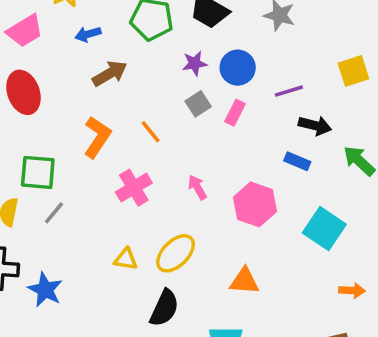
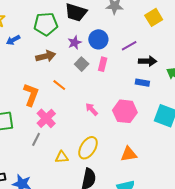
yellow square: (353, 71) -> (154, 17), moved
brown arrow: (110, 73) -> (46, 56), moved, turned 30
pink cross: (134, 188) -> (46, 118), moved
gray line: (54, 213) -> (36, 139), moved

